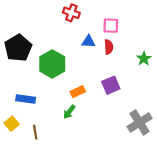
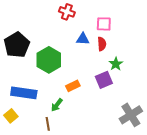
green star: (144, 59) -> (116, 64), moved
blue rectangle: (26, 99) -> (24, 93), size x1.4
green arrow: (69, 112) -> (57, 105), moved
brown line: (35, 132) -> (48, 124), moved

